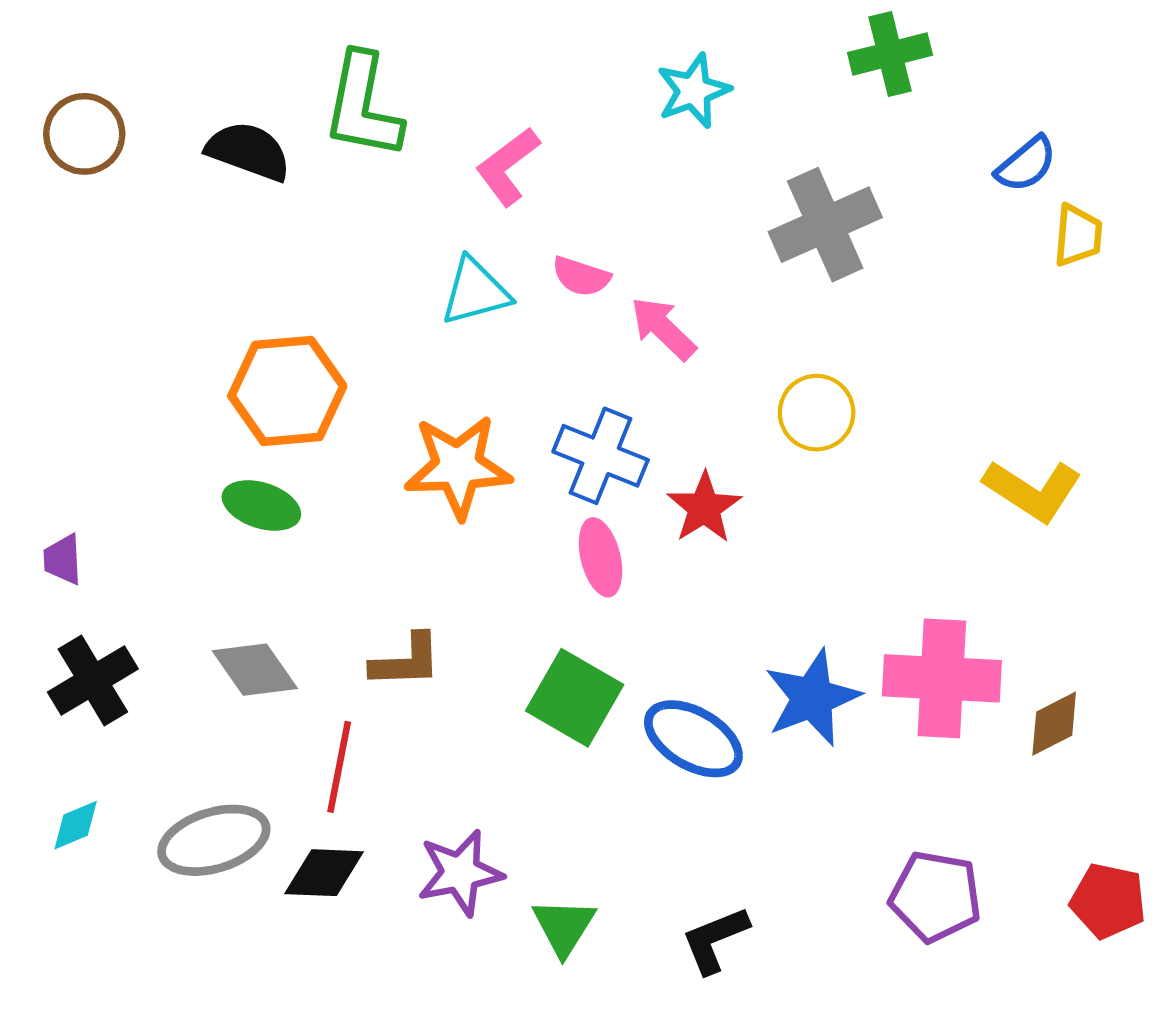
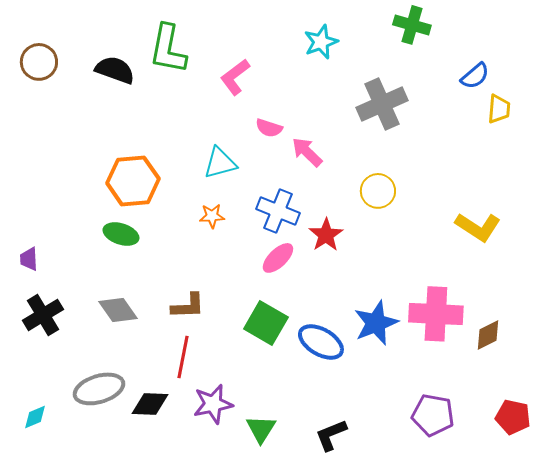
green cross: (890, 54) -> (412, 25), turned 30
cyan triangle: (475, 292) -> (220, 163), moved
orange star: (458, 467) -> (212, 216), size x0.5
pink ellipse: (601, 557) -> (278, 258), turned 60
red line: (339, 767) -> (183, 357), moved
cyan diamond: (76, 825) -> (35, 417), moved

